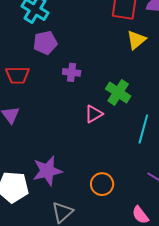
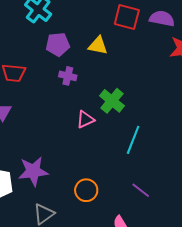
yellow triangle: (136, 40) -> (98, 46), moved, turned 45
purple pentagon: (45, 43) -> (58, 44), moved

